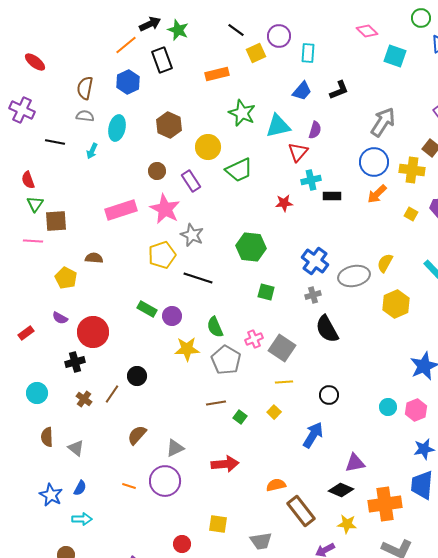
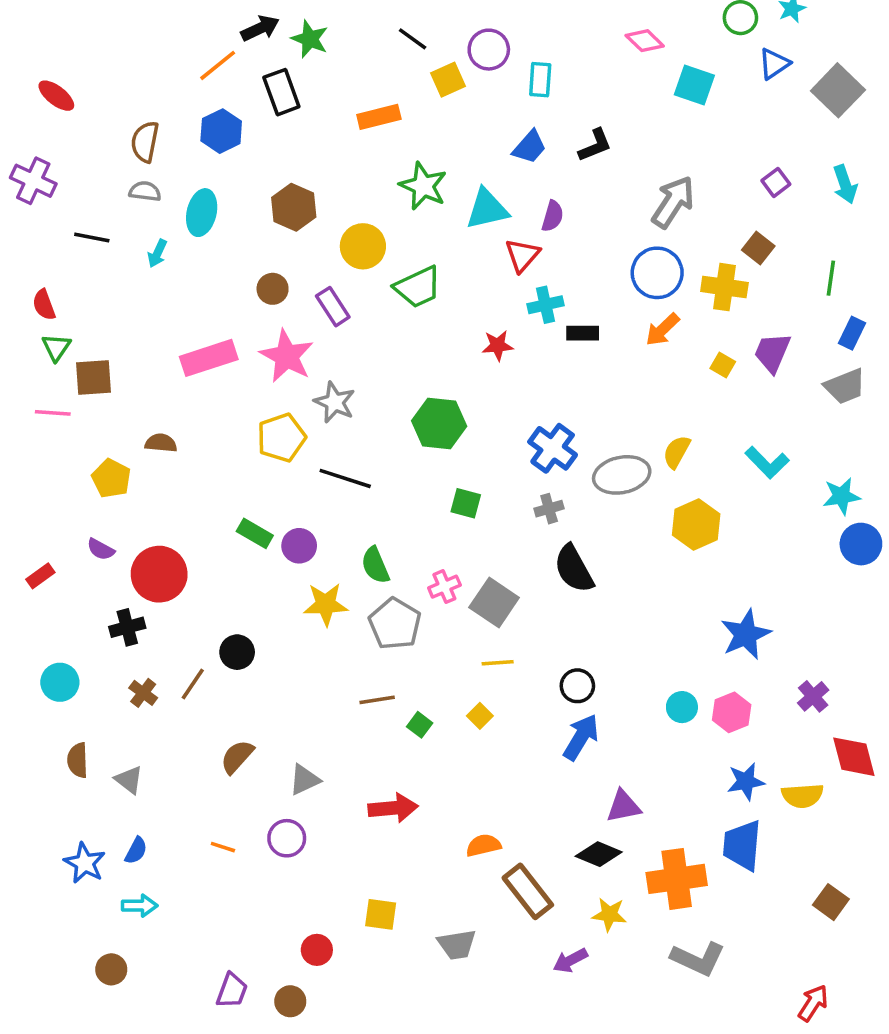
blue arrow: (313, 435) -> (581, 737), moved
purple circle: (165, 481) -> (287, 838), size x0.7

